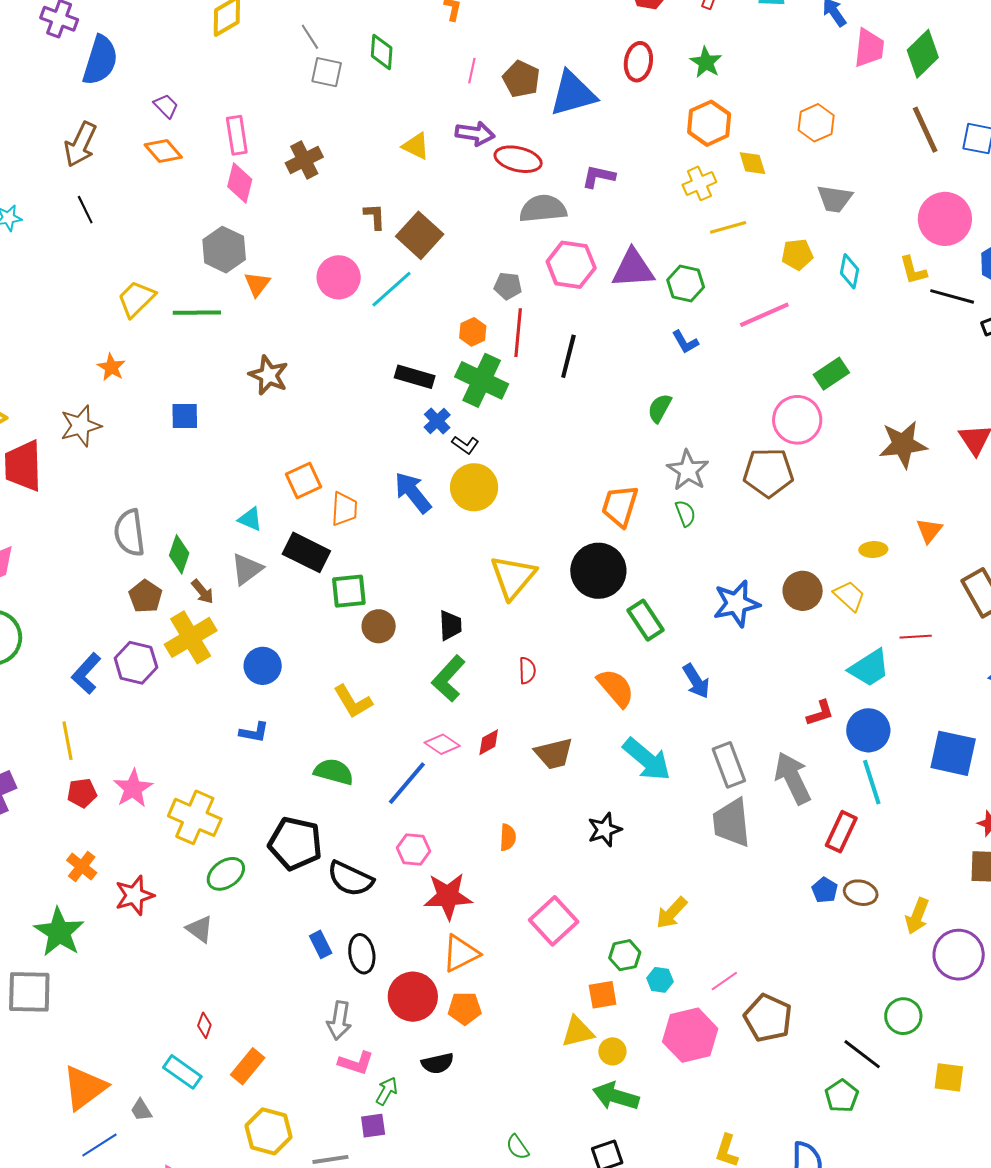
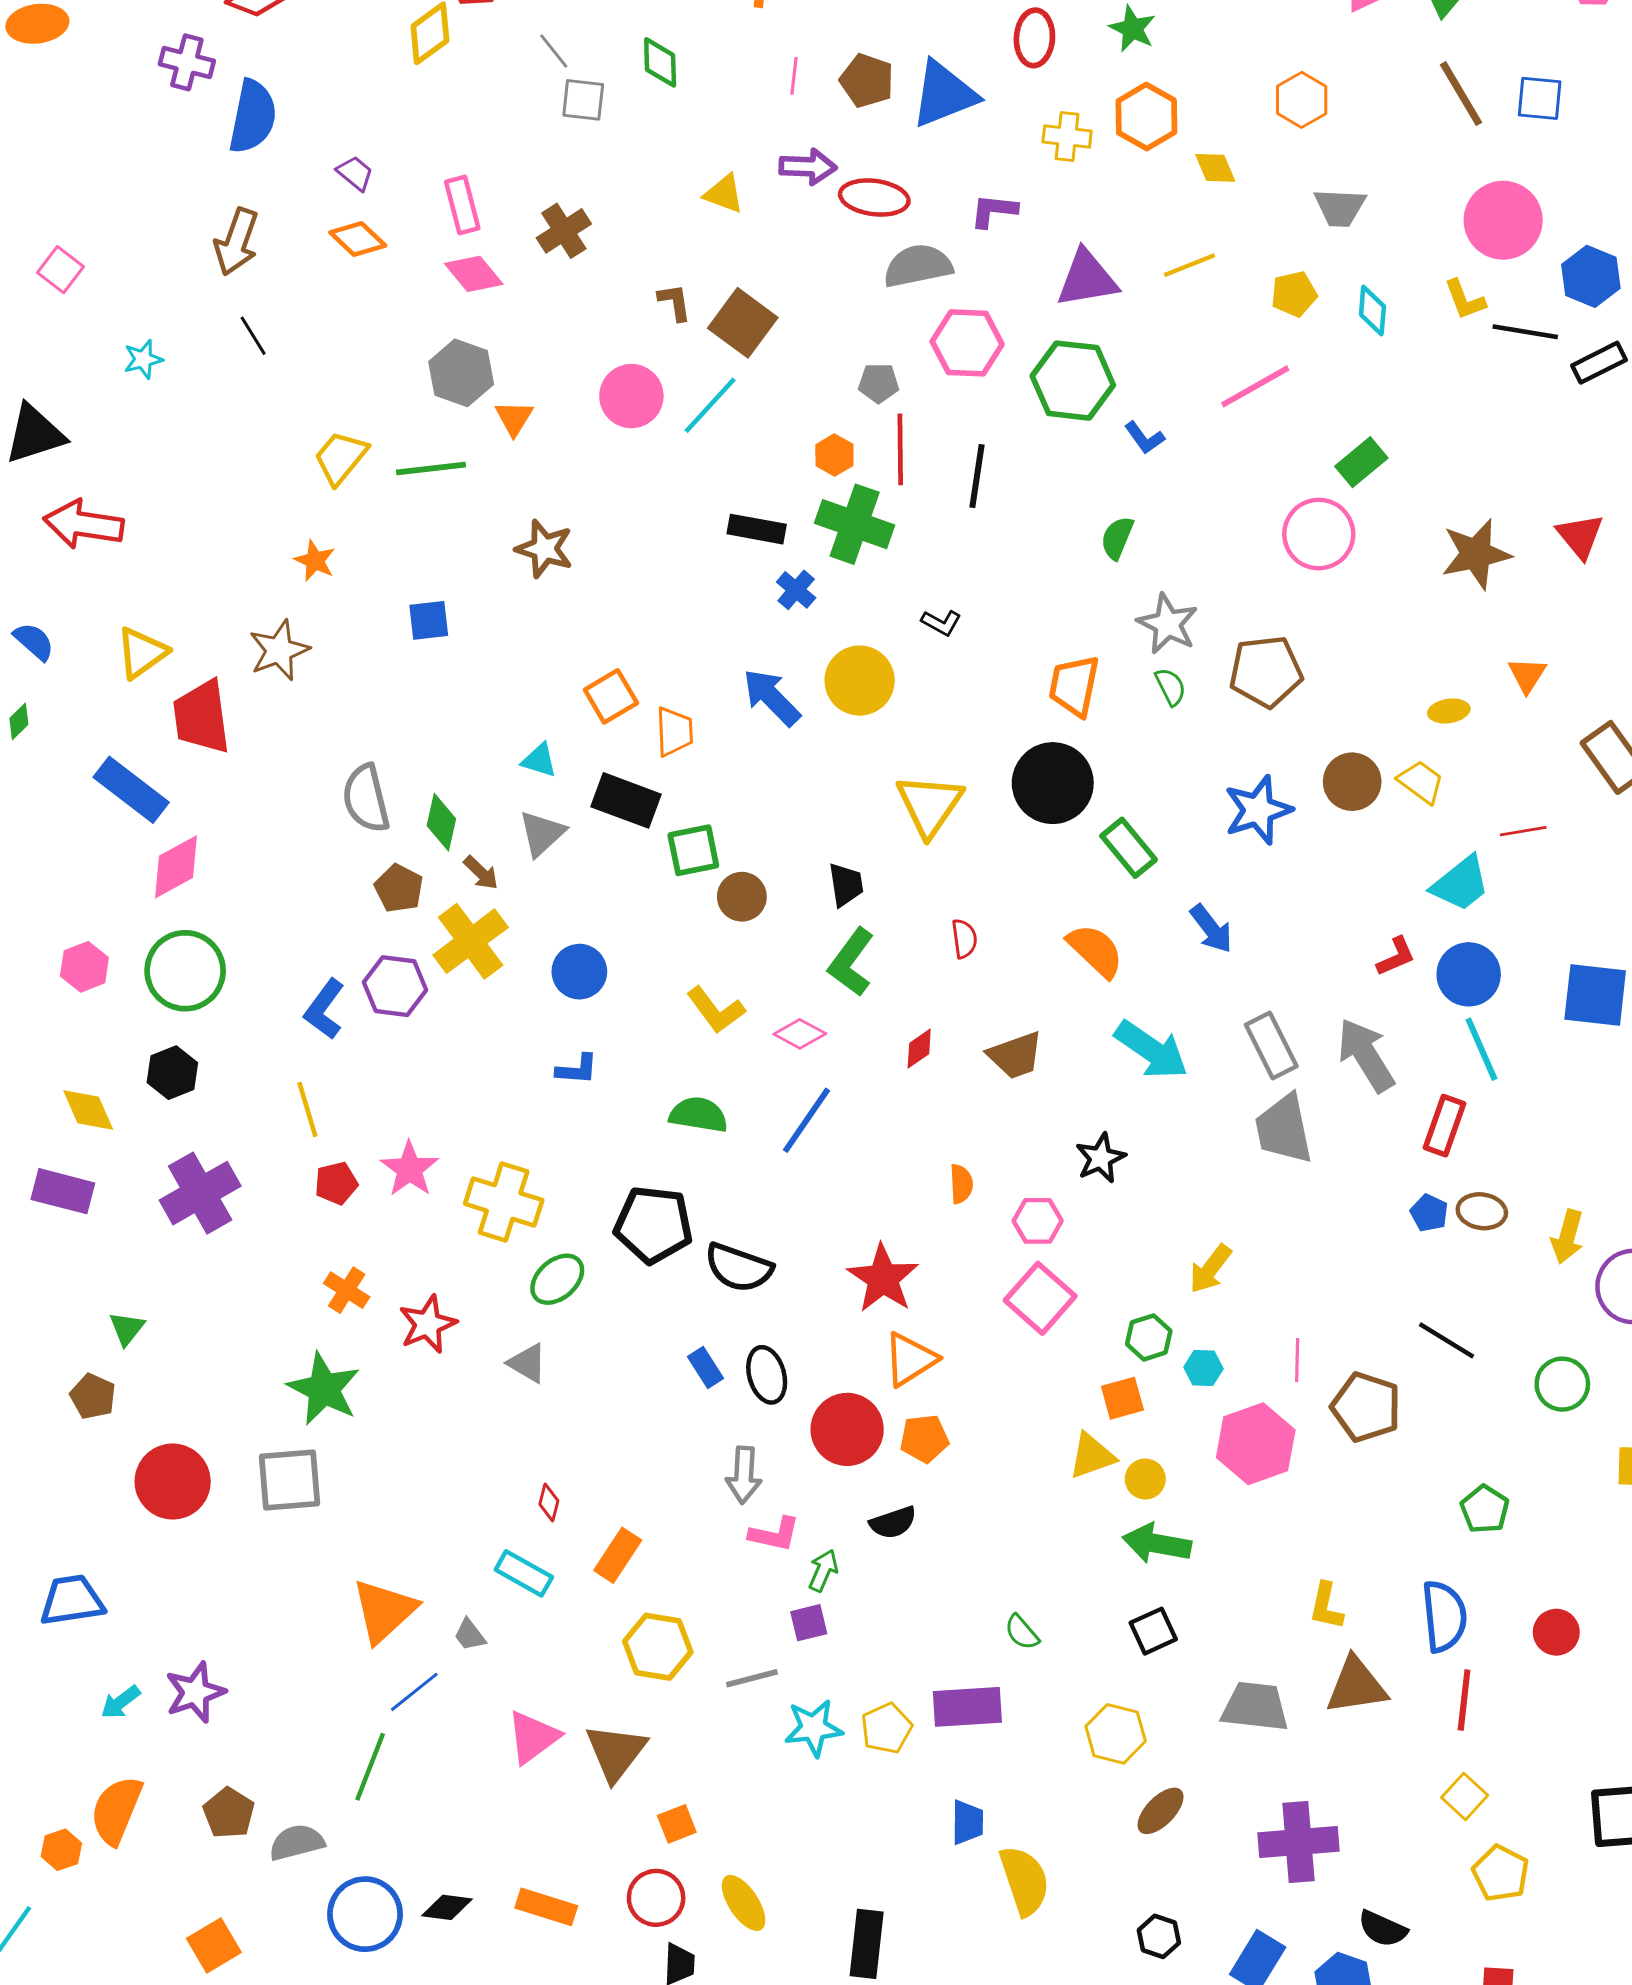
pink diamond: (240, 183) -> (474, 274), turned -48
yellow cross: (699, 183) -> (1067, 137), moved, turned 36
purple triangle: (633, 269) -> (1087, 279), moved
green hexagon: (686, 283) -> (1073, 381), moved, size x1.5
black L-shape: (465, 445) -> (941, 623), moved
brown pentagon: (768, 473) -> (1266, 671), moved
pink diamond: (442, 744) -> (800, 1034), moved
pink hexagon: (413, 850) -> (1038, 1221), moved
red star: (448, 896) -> (883, 1278), turned -30
pink line: (724, 981) -> (1297, 1360), turned -48
black line: (862, 1054) -> (1447, 1340), moved

